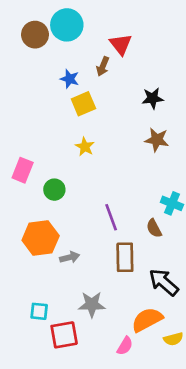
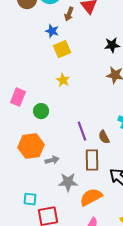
brown arrow: (103, 66) -> (69, 14), moved
brown semicircle: (154, 228) -> (104, 137), moved
gray star: (92, 304) -> (68, 182), moved
orange semicircle: (147, 320) -> (91, 197), moved

